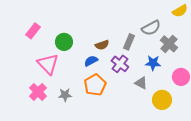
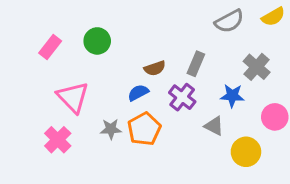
gray semicircle: (151, 28) -> (229, 21), moved
green circle: (64, 42) -> (97, 41), moved
gray star: (65, 95) -> (111, 129), moved

